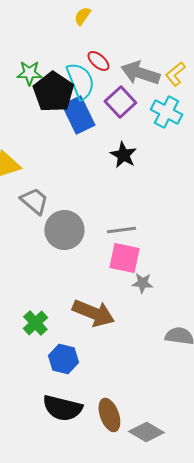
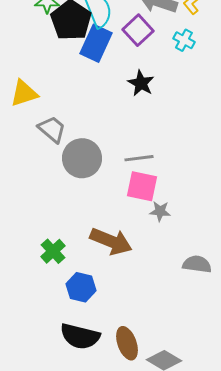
cyan cross: (166, 112) -> (184, 40), size x0.7
blue rectangle: (78, 115) -> (96, 43), turned 51

